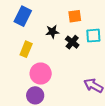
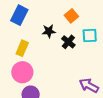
orange square: (75, 16) -> (71, 16), turned -32
pink circle: (41, 74) -> (22, 72), moved

